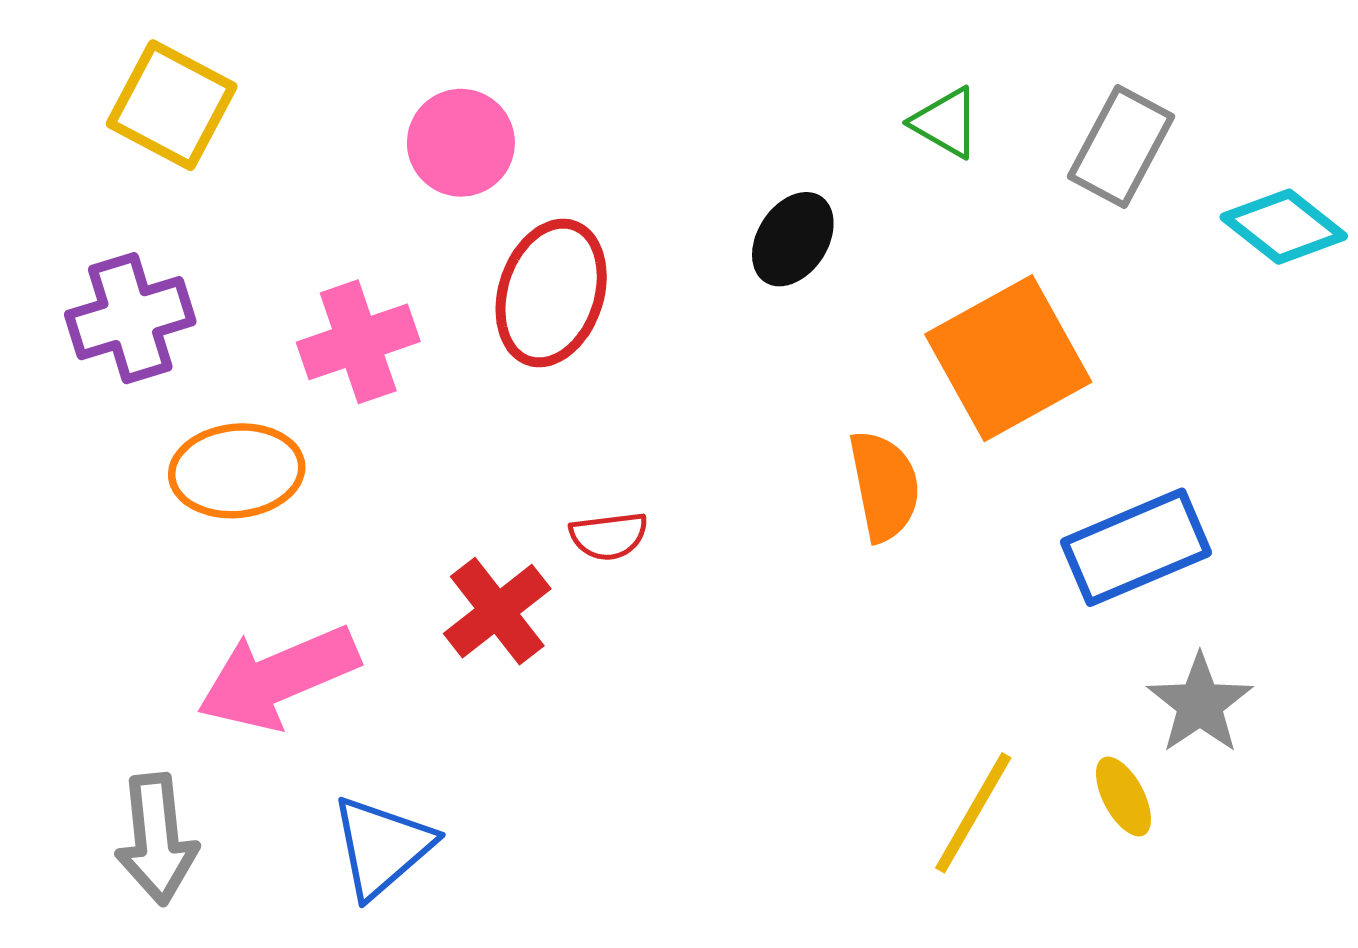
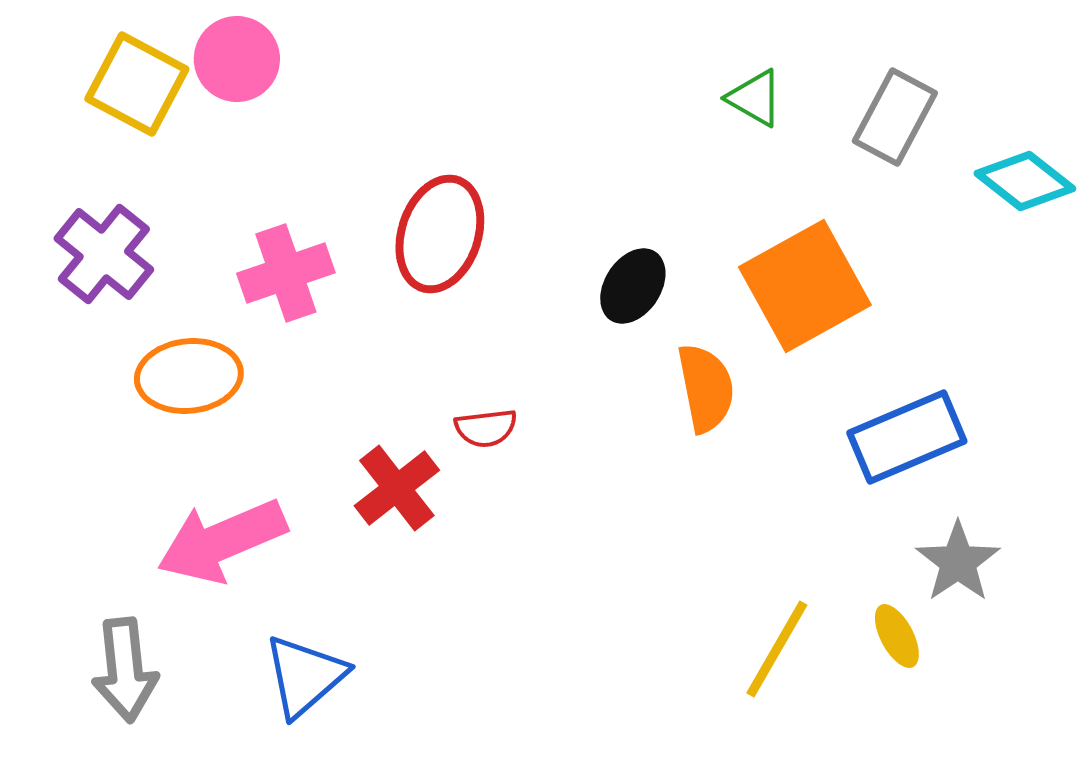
pink circle: (461, 143) -> (237, 59), moved
black ellipse: (793, 239) -> (633, 286), moved
purple cross: (130, 318) -> (104, 254), turned -34

